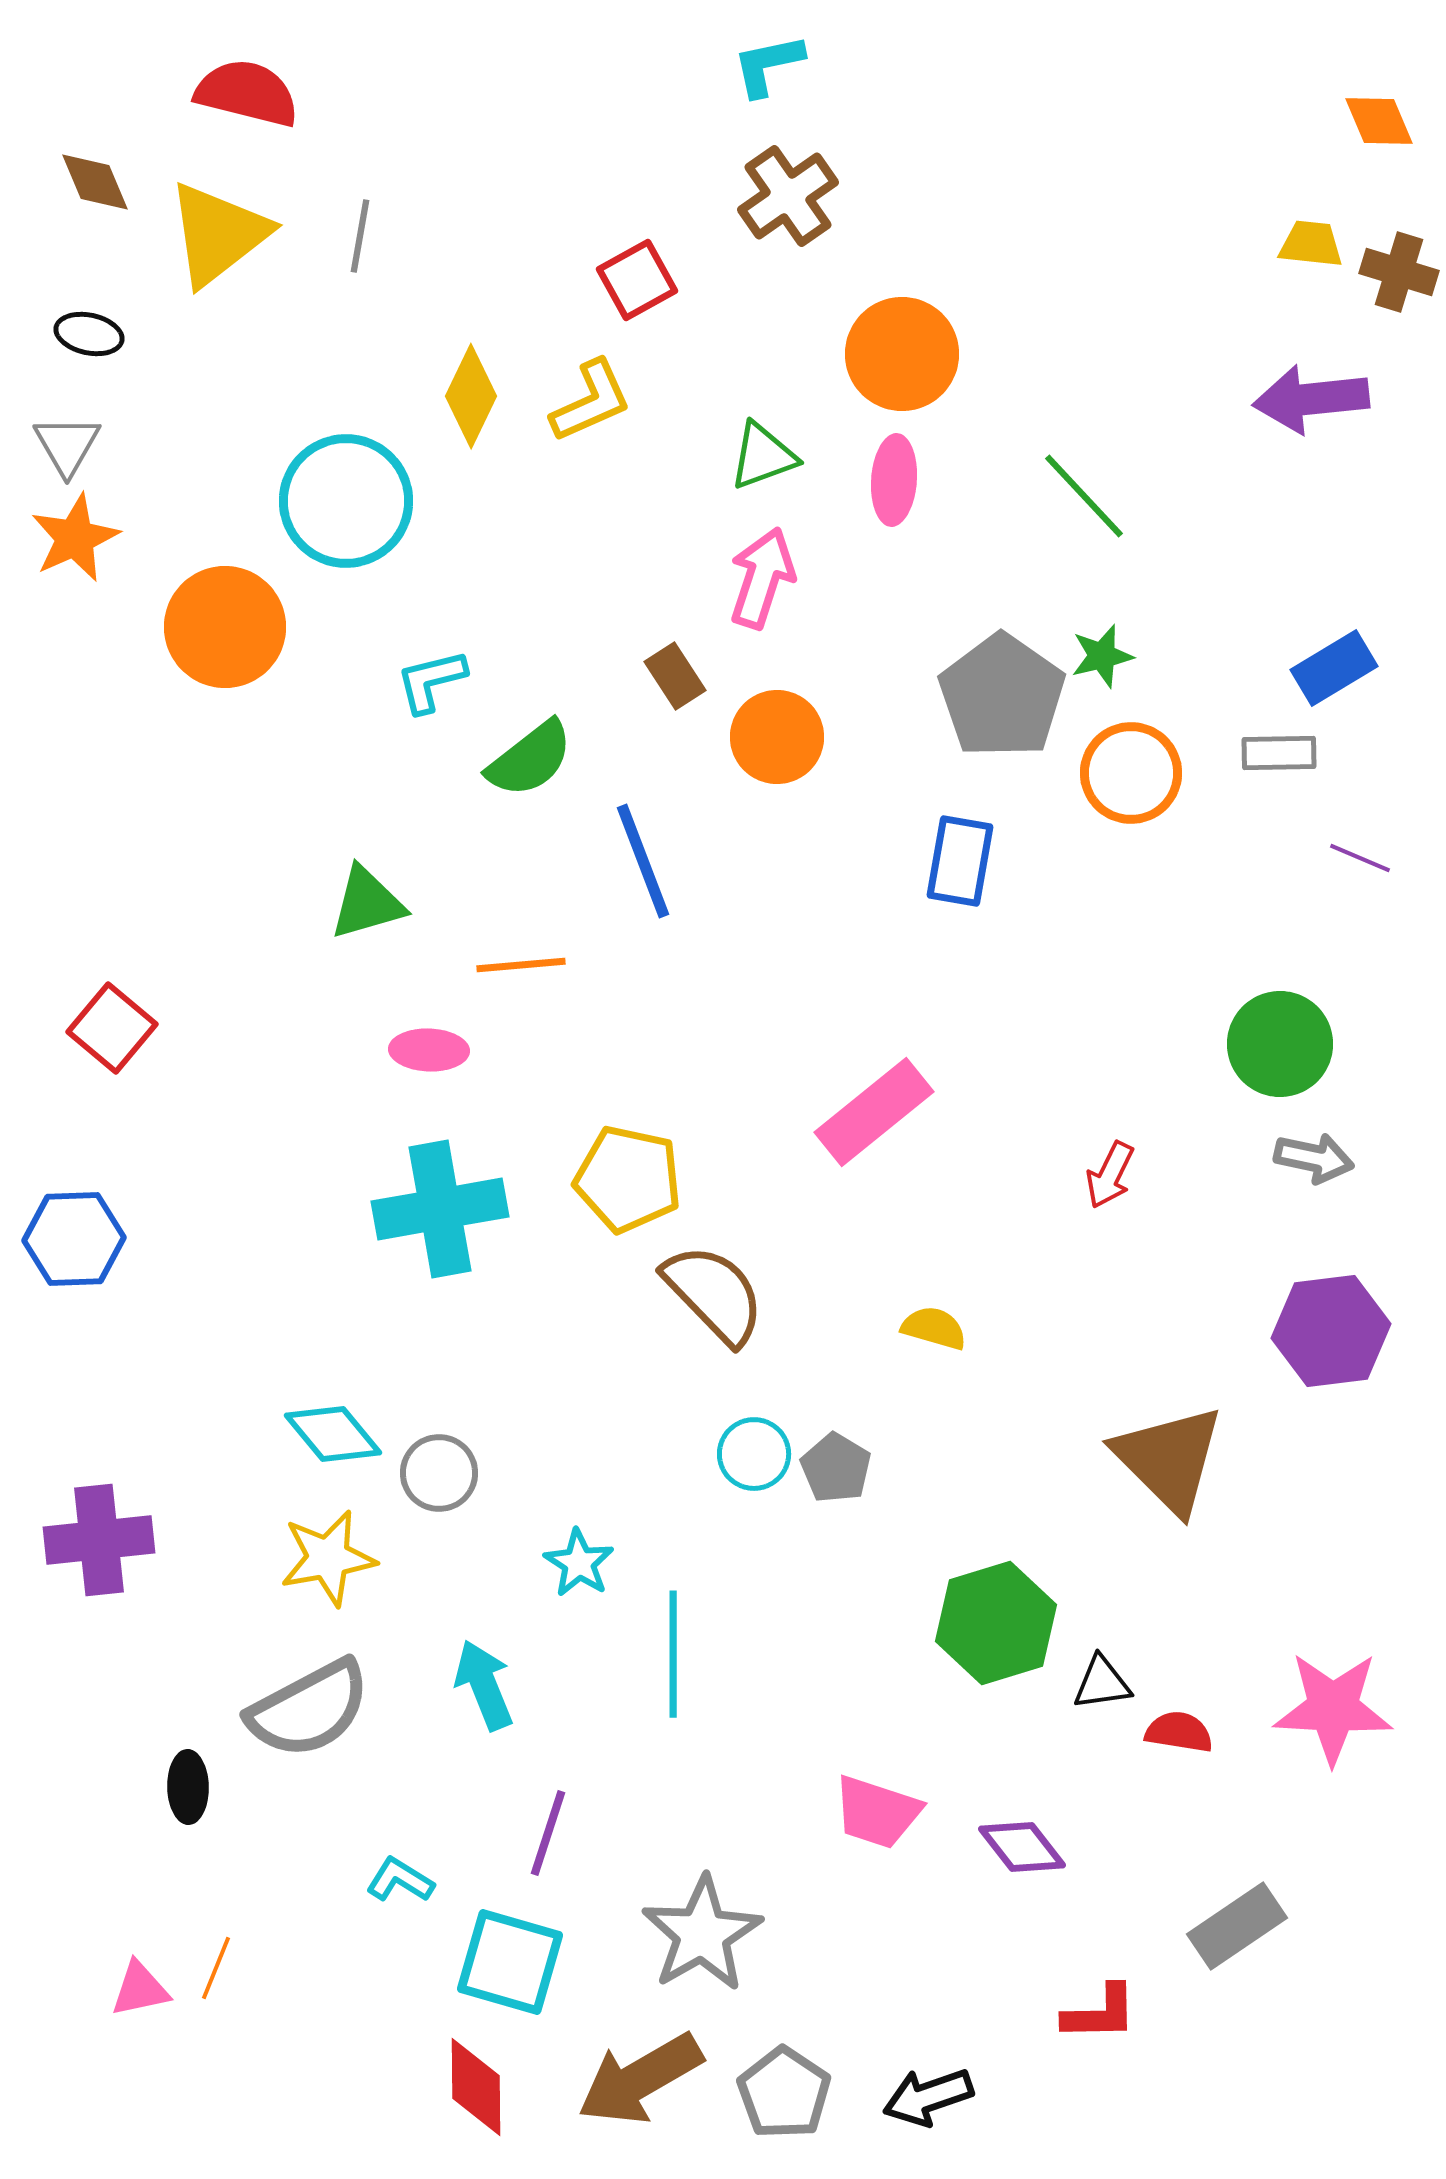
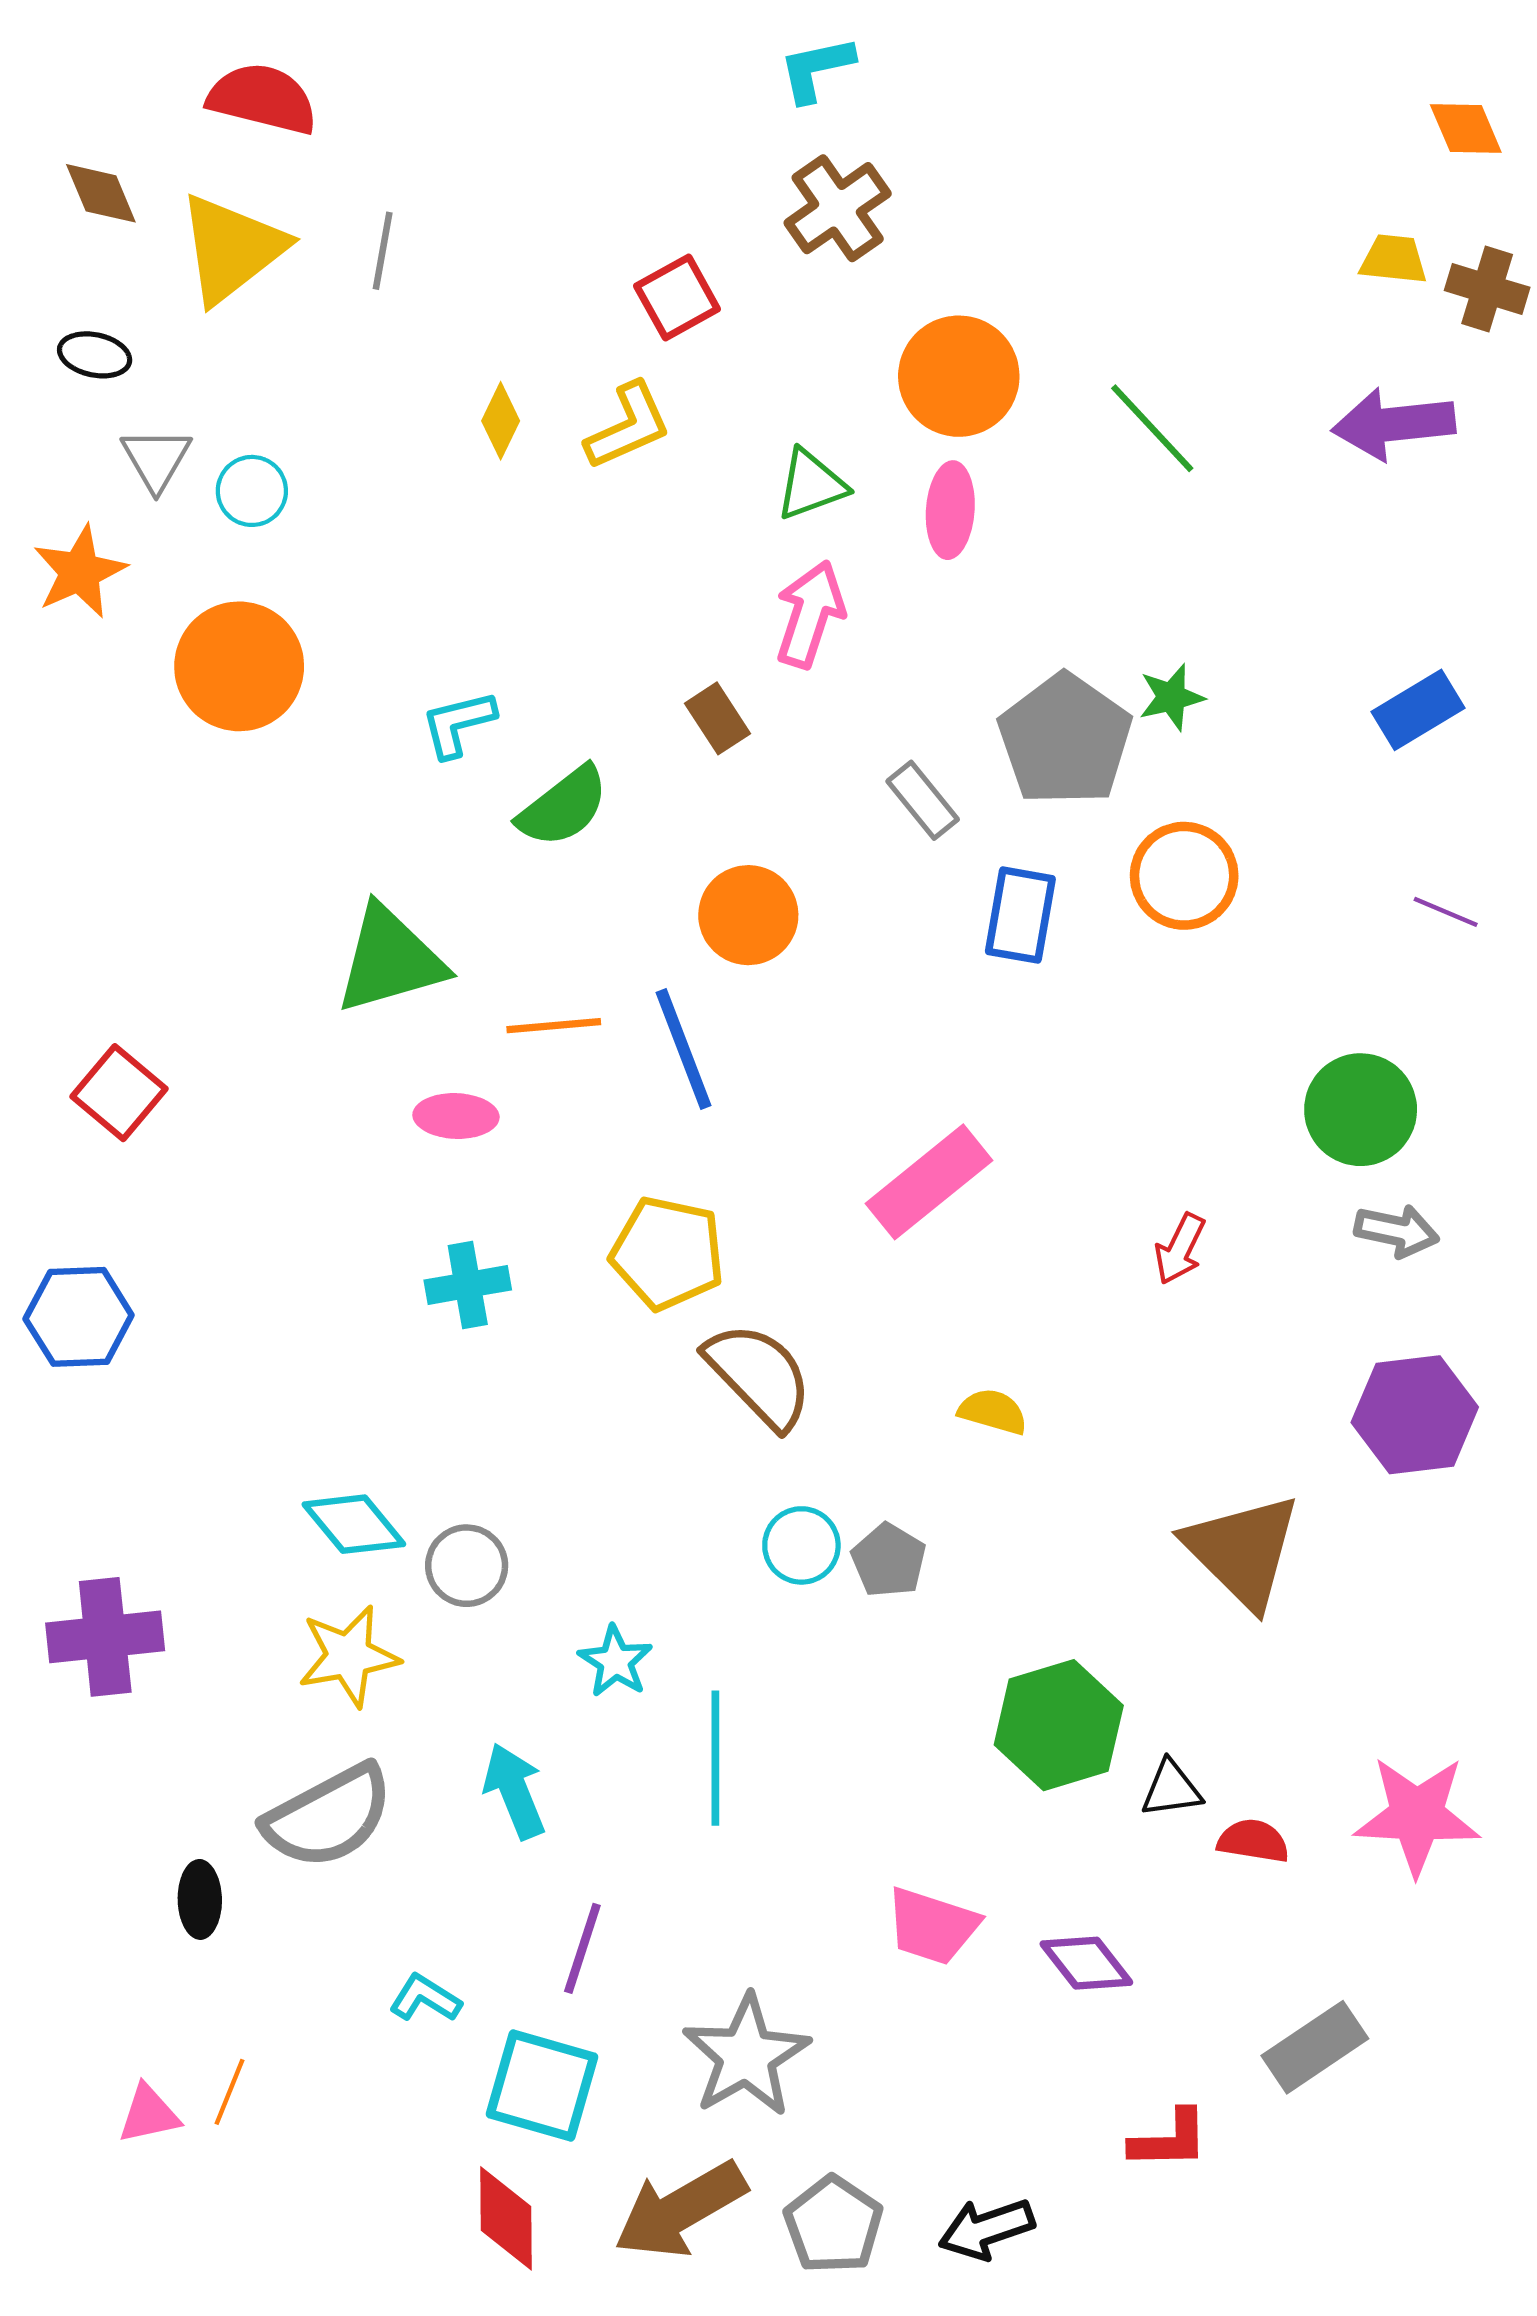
yellow diamond: (471, 396) -> (501, 421), size x0.7
gray triangle: (67, 445) -> (156, 459), moved
green line: (1084, 496) -> (1152, 428), moved
cyan circle: (346, 501) -> (252, 491), moved, size x0.5
orange circle: (777, 737) -> (748, 915), moved
gray rectangle: (1279, 753) -> (923, 800), moved, turned 52
orange circle: (1131, 773) -> (1184, 876), moved
blue line: (643, 861) -> (683, 1049), moved
green triangle: (367, 903) -> (390, 960), size x1.4
cyan cross: (440, 1209) -> (468, 1285), size x0.6

